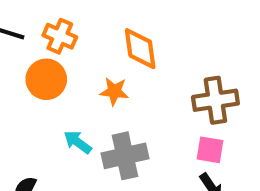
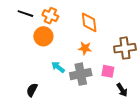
orange star: (114, 91) -> (85, 48), moved
pink square: (210, 150) -> (108, 71), moved

